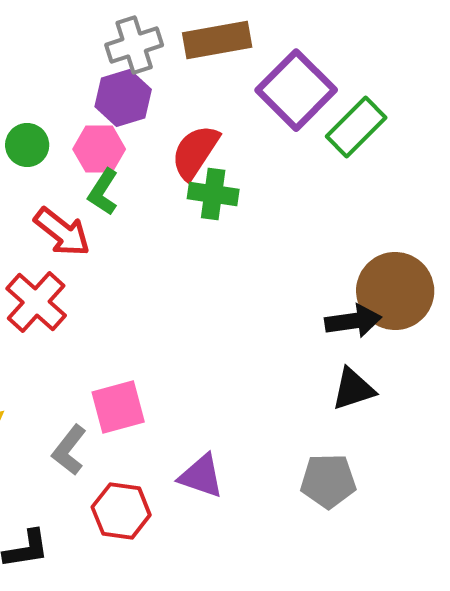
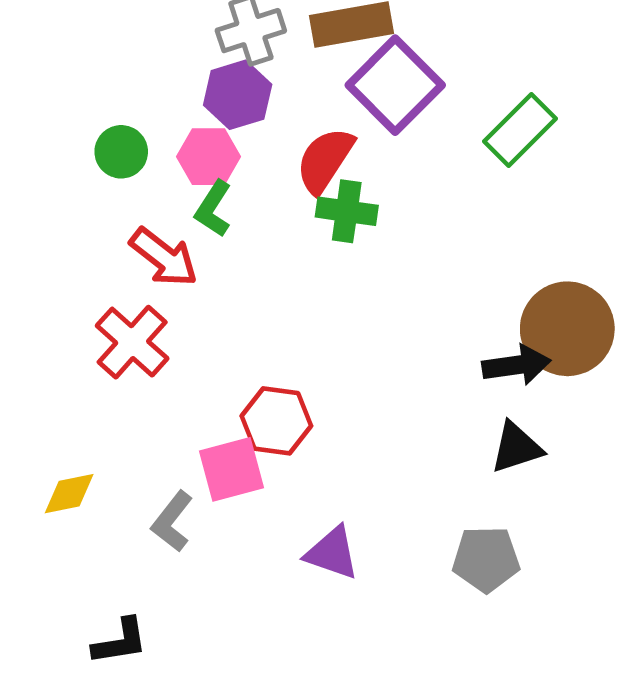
purple square: (296, 90) -> (395, 85), moved
red hexagon: (121, 511) -> (276, 421), moved

